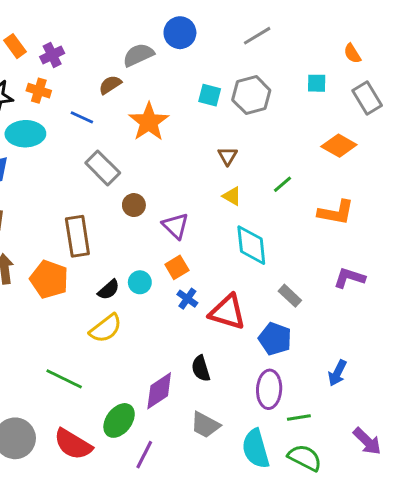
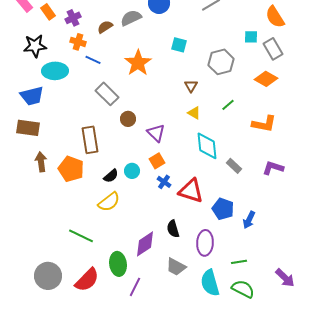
orange semicircle: (352, 53) -> (275, 17), size x1.6
brown semicircle: (110, 85) -> (105, 27), moved
orange cross: (39, 91) -> (78, 42), moved
gray hexagon: (251, 95) -> (221, 62), moved
gray rectangle: (367, 98) -> (273, 49), moved
gray rectangle: (290, 296) -> (234, 166), moved
blue arrow: (337, 373) -> (249, 220), moved
purple ellipse: (269, 389) -> (205, 243), moved
green ellipse: (119, 420) -> (118, 264), turned -45
red semicircle: (73, 444) -> (87, 280), turned -76

